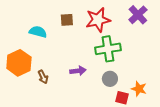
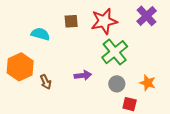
green cross: (108, 49) -> (115, 52), turned -30
orange star: (139, 89) -> (148, 83), moved

